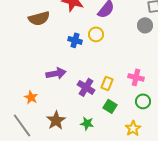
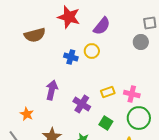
purple arrow: (56, 73) -> (52, 90), turned -66
yellow rectangle: (107, 83) -> (108, 92), moved, turned 48
green circle: (143, 101) -> (139, 118), size x1.5

